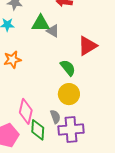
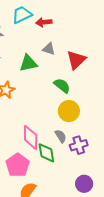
green triangle: (41, 23) -> (28, 63), moved
gray triangle: (53, 31) -> (49, 49), moved
purple cross: (71, 129) -> (79, 145), size x0.7

